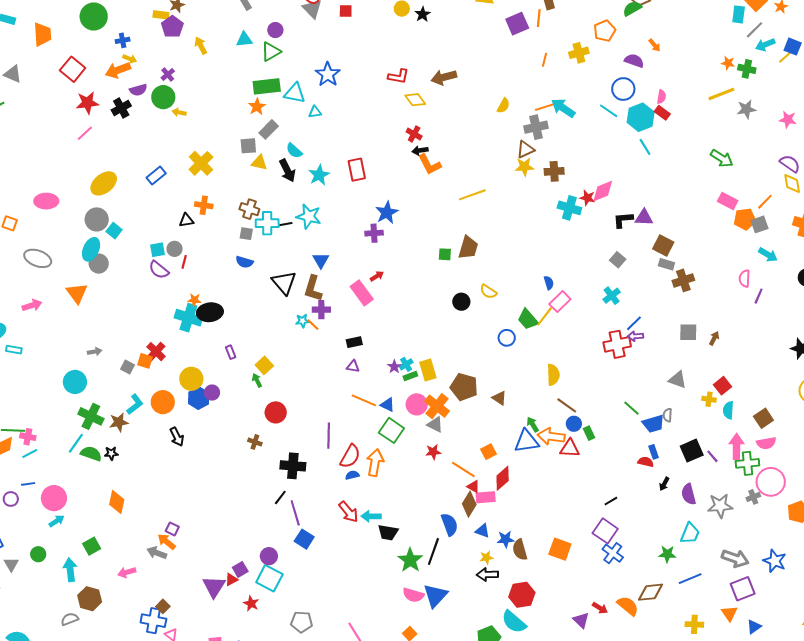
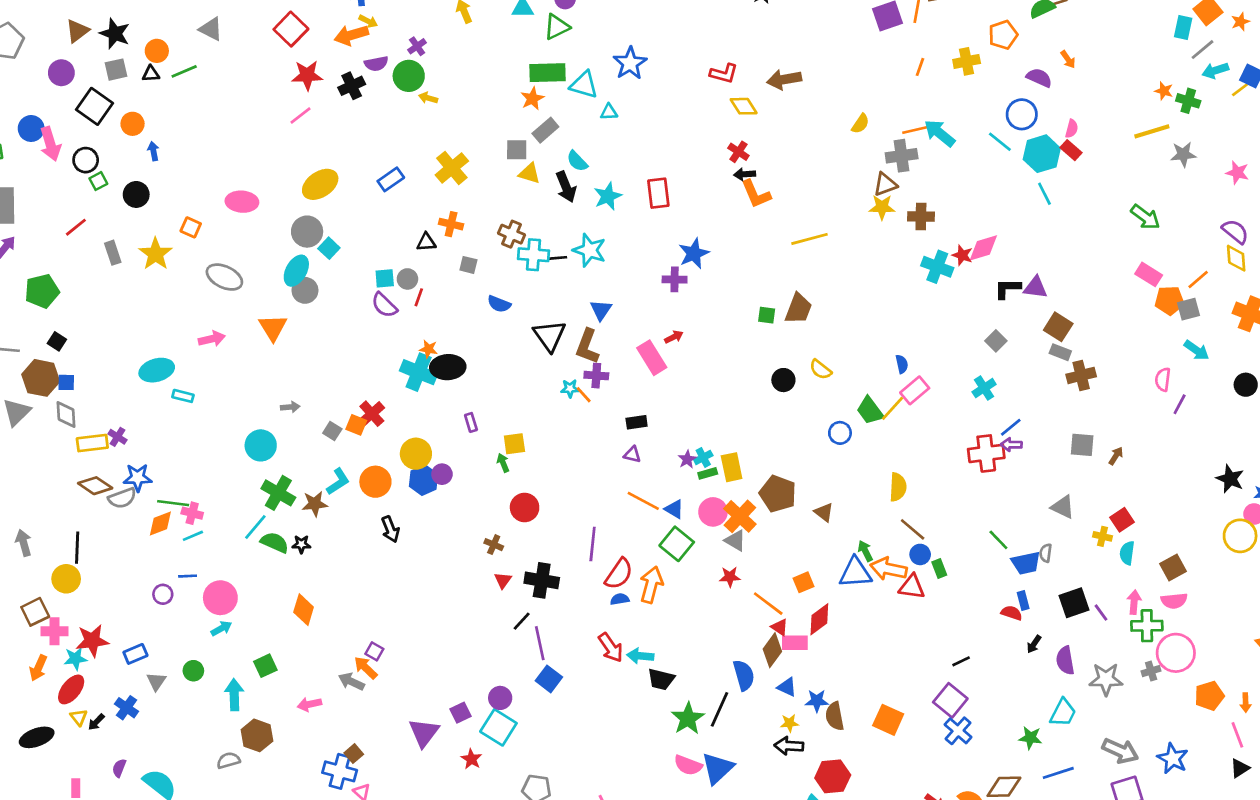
gray square: (246, 234) -> (468, 265), moved
yellow square: (264, 365) -> (514, 444), turned 30
pink arrow: (736, 446) -> (1134, 602), size x0.7
red triangle: (231, 580) -> (503, 580), moved, turned -32

